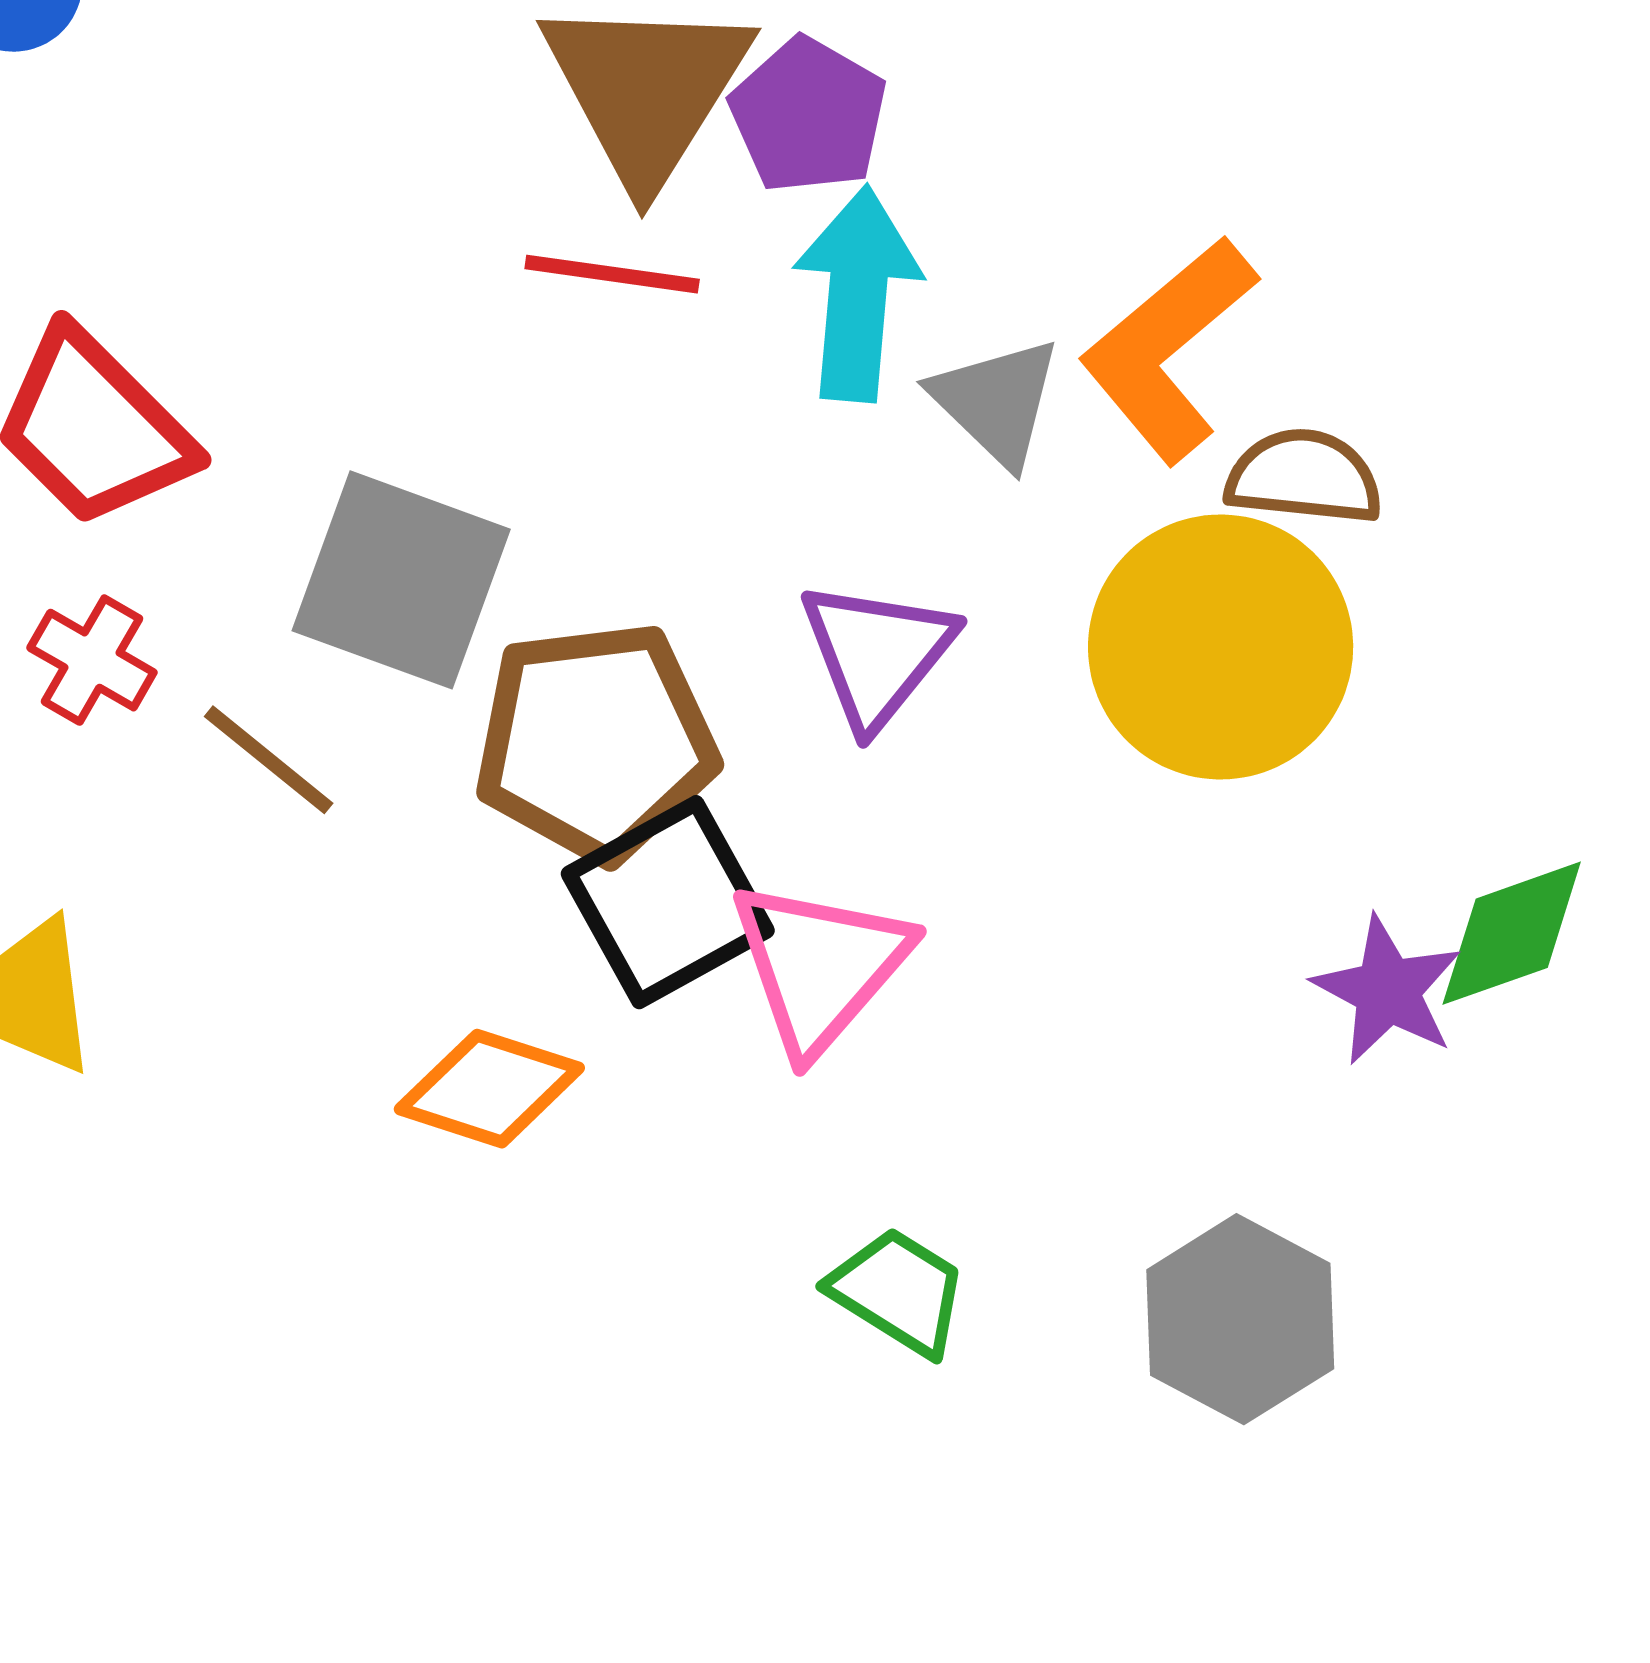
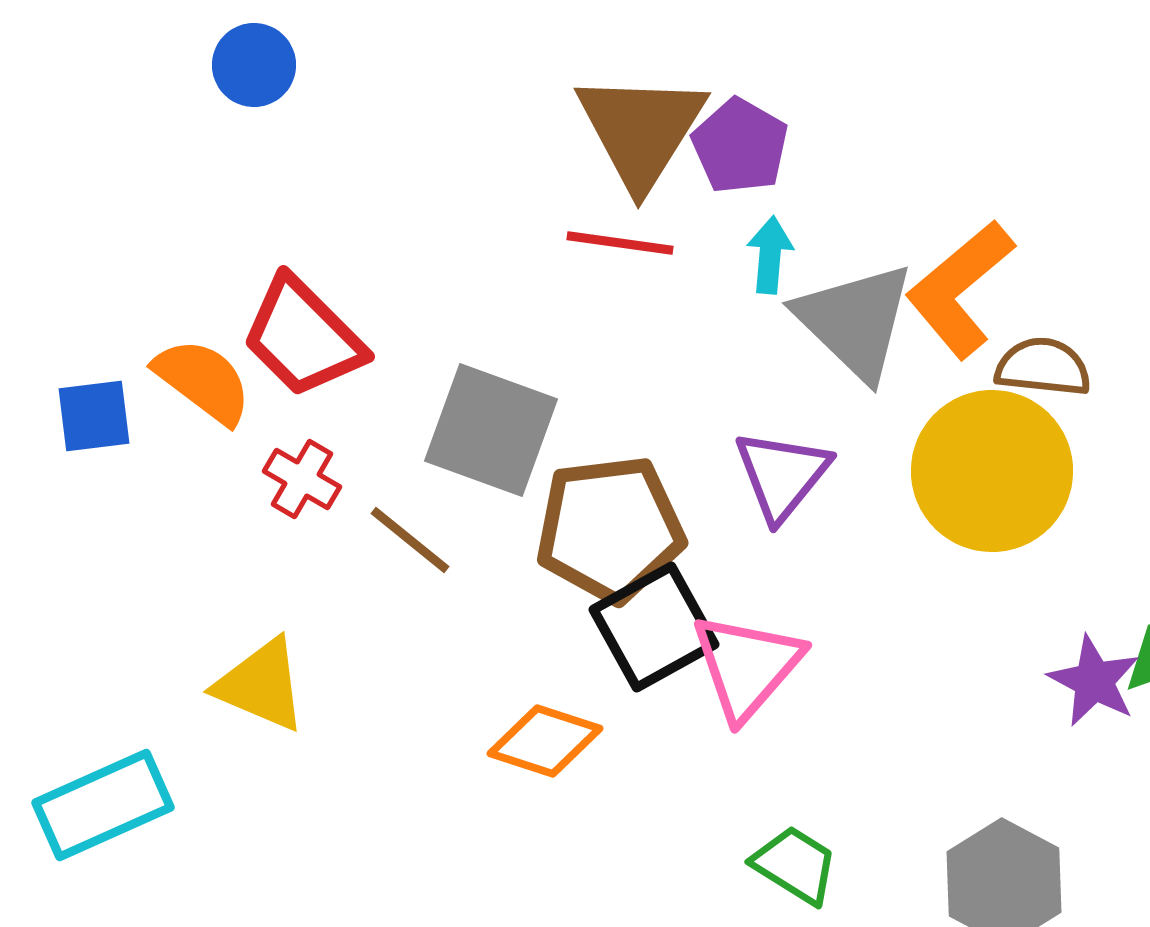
cyan arrow: (857, 294) -> (770, 255), size x0.6
gray triangle: (996, 402) -> (855, 321), size x1.5

